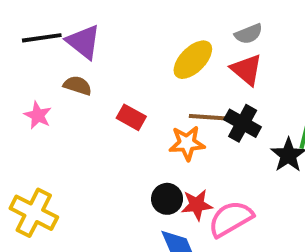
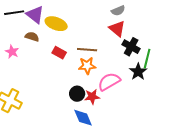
yellow ellipse: (193, 60) -> (56, 24), moved, turned 65
brown line: (209, 117) -> (87, 50), moved
black cross: (243, 123) -> (131, 47), moved
pink semicircle: (231, 219) -> (109, 82), moved

